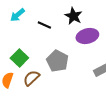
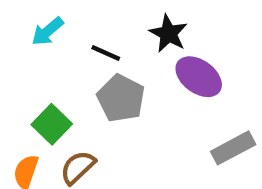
purple ellipse: (87, 36) -> (199, 77), turned 50
gray pentagon: (57, 61) -> (121, 98), moved

